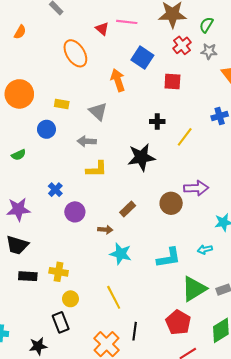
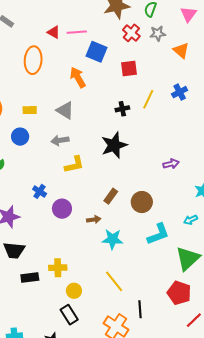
pink line: (127, 22) -> (77, 32), moved
orange ellipse: (75, 53) -> (33, 60), turned 48
yellow line: (185, 137) -> (148, 99), moved
purple arrow: (196, 188) -> (171, 164), size x0.7
brown circle: (171, 203) -> (142, 202), moved

